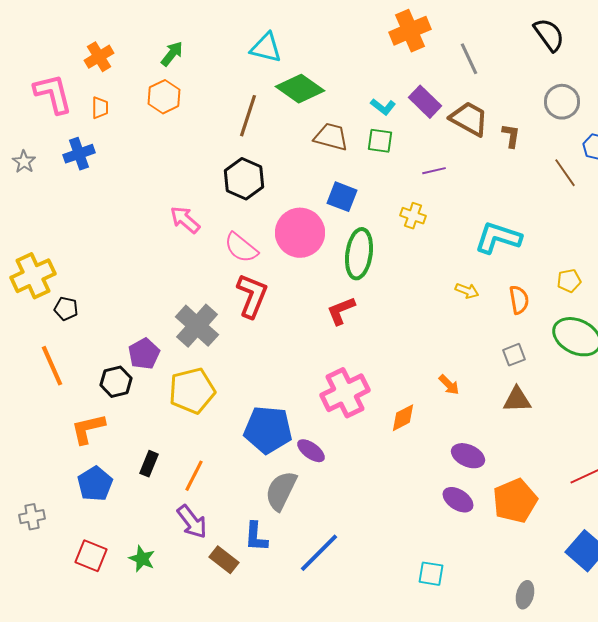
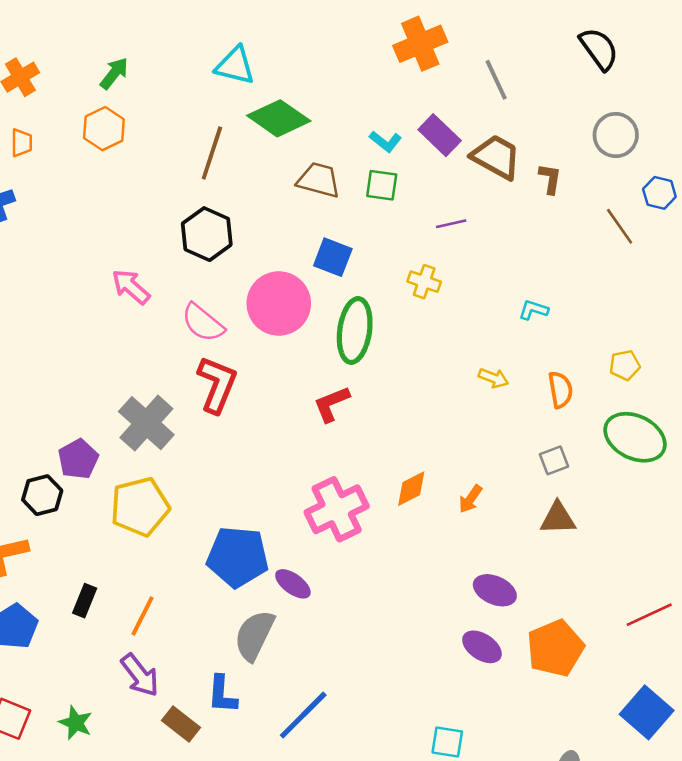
cyan L-shape: (498, 238) -> (533, 310), size x0.5
orange arrow: (449, 385) -> (470, 499), turned 80
orange diamond: (403, 418) -> (411, 489), moved

